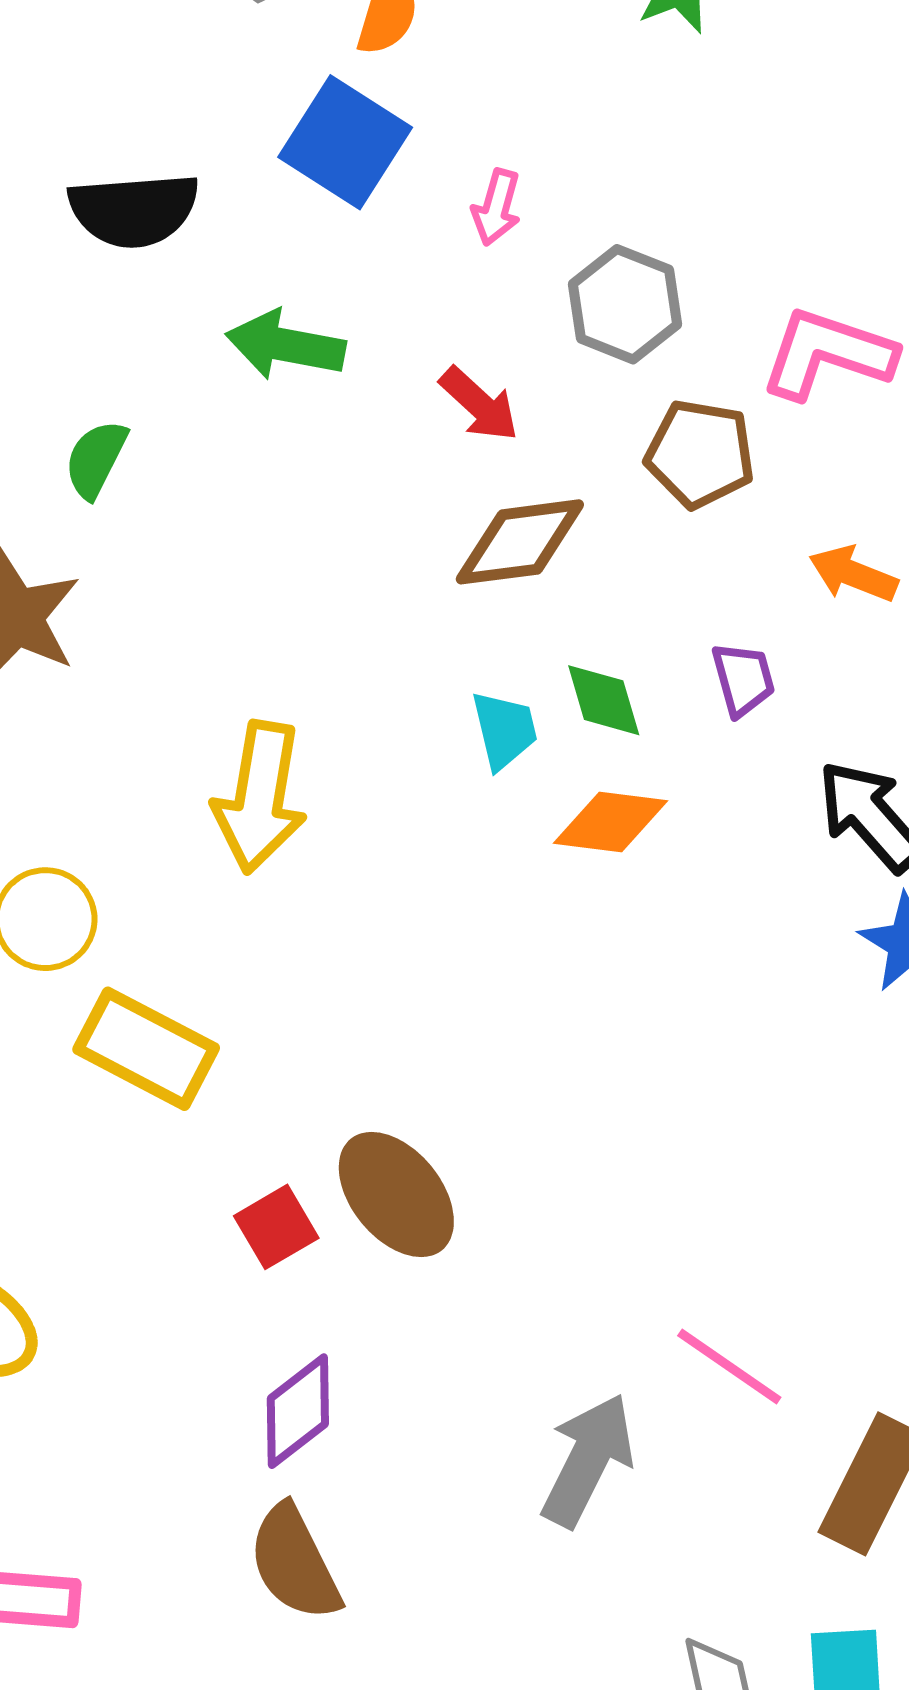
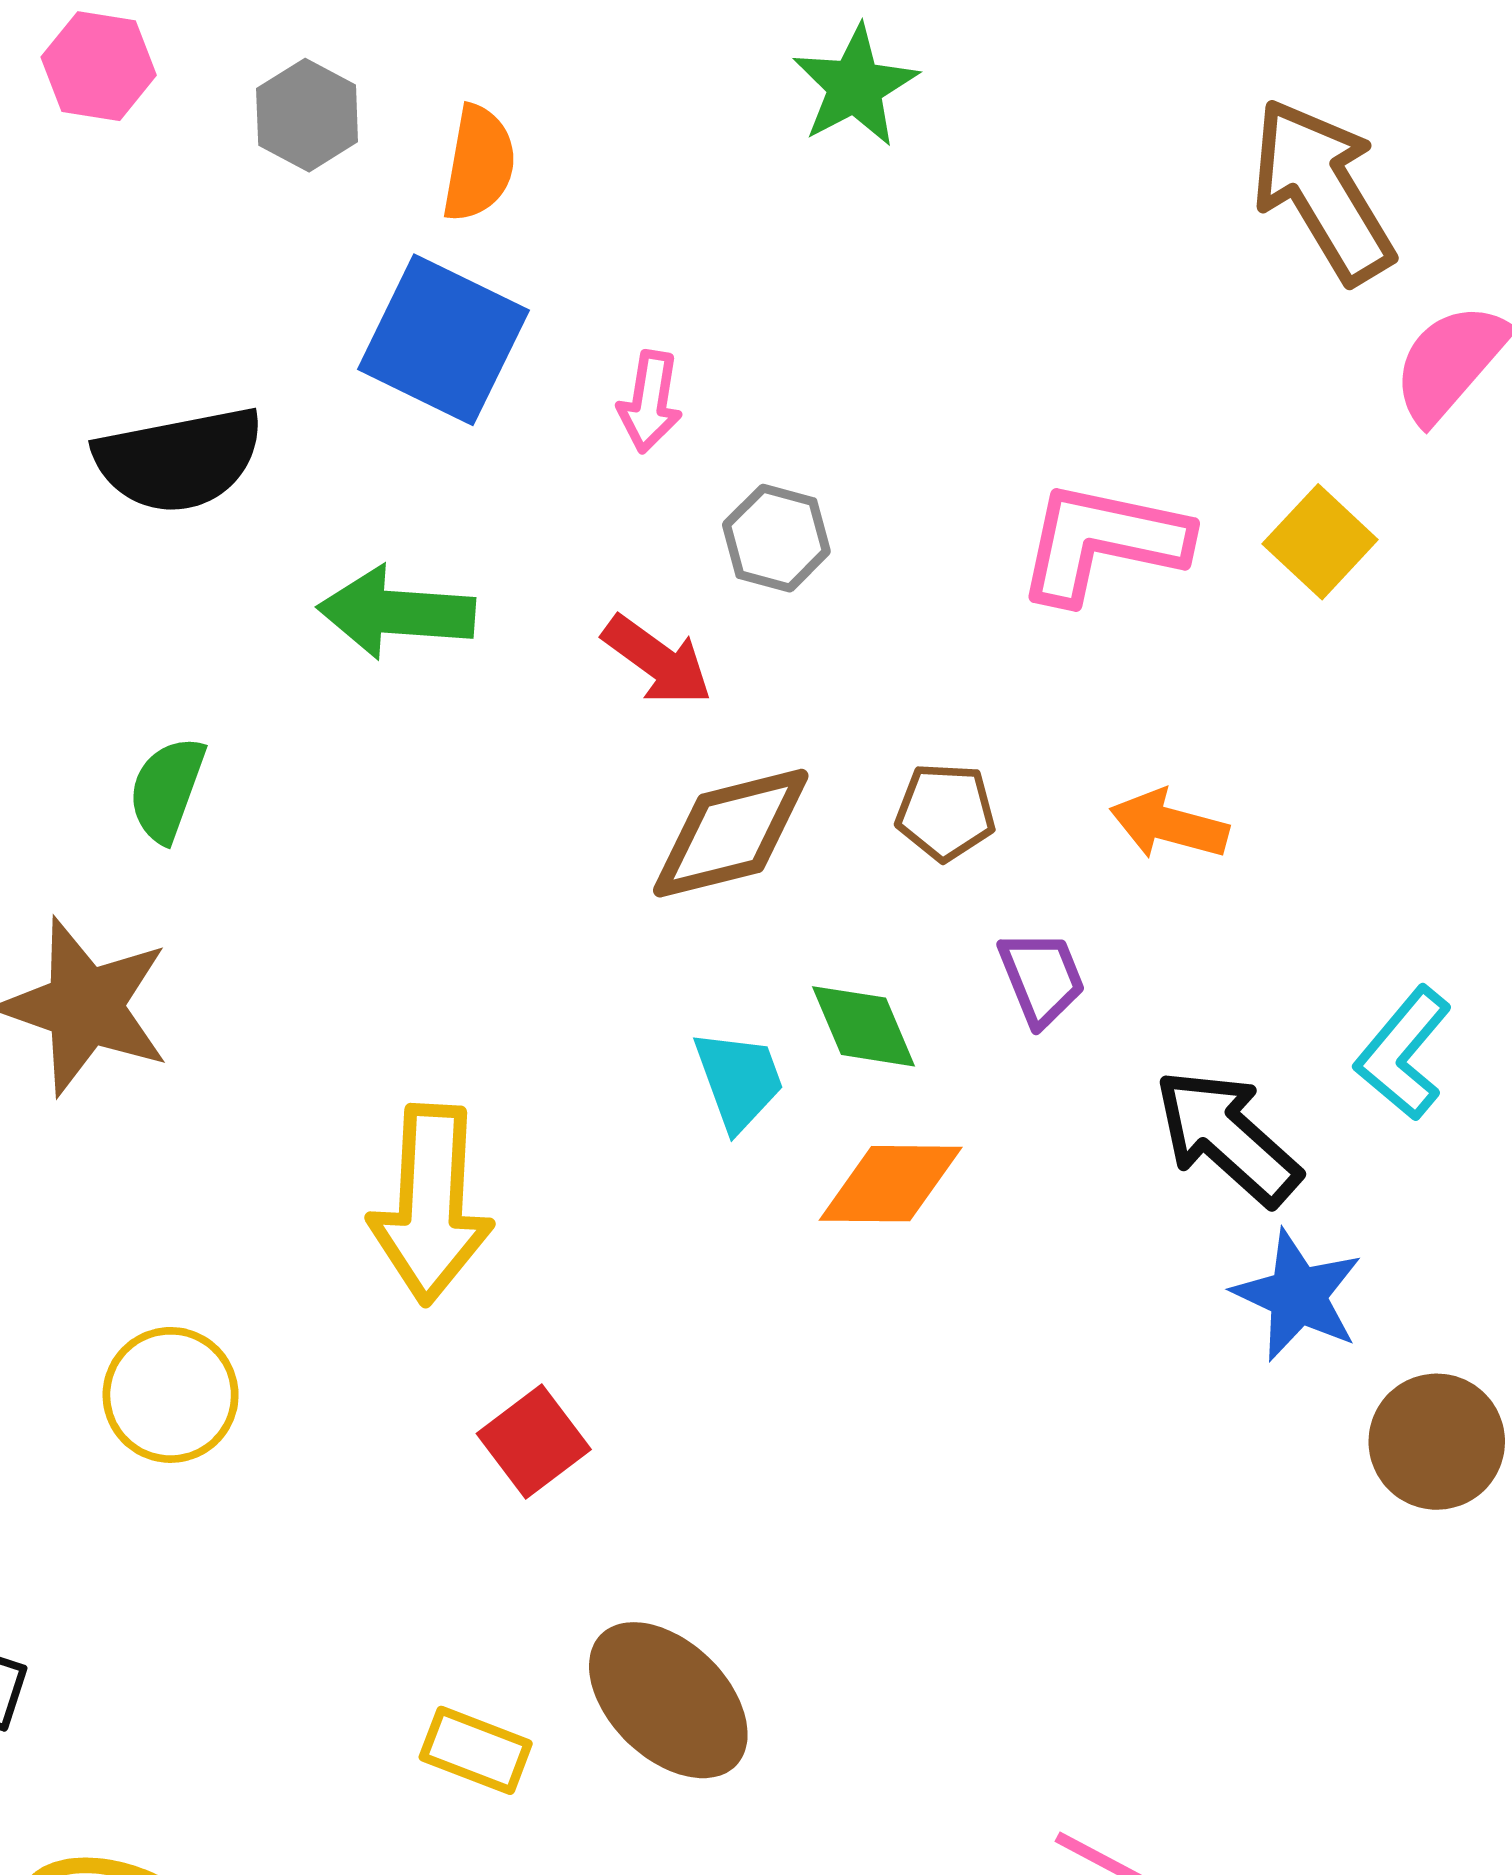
gray hexagon: (625, 304) -> (776, 538), moved, size x0.7
brown pentagon: (700, 454) -> (946, 812), moved, size x0.7
yellow rectangle: (146, 1049) -> (476, 1750), moved, size x0.6
red square: (276, 1227) -> (534, 1442), moved

